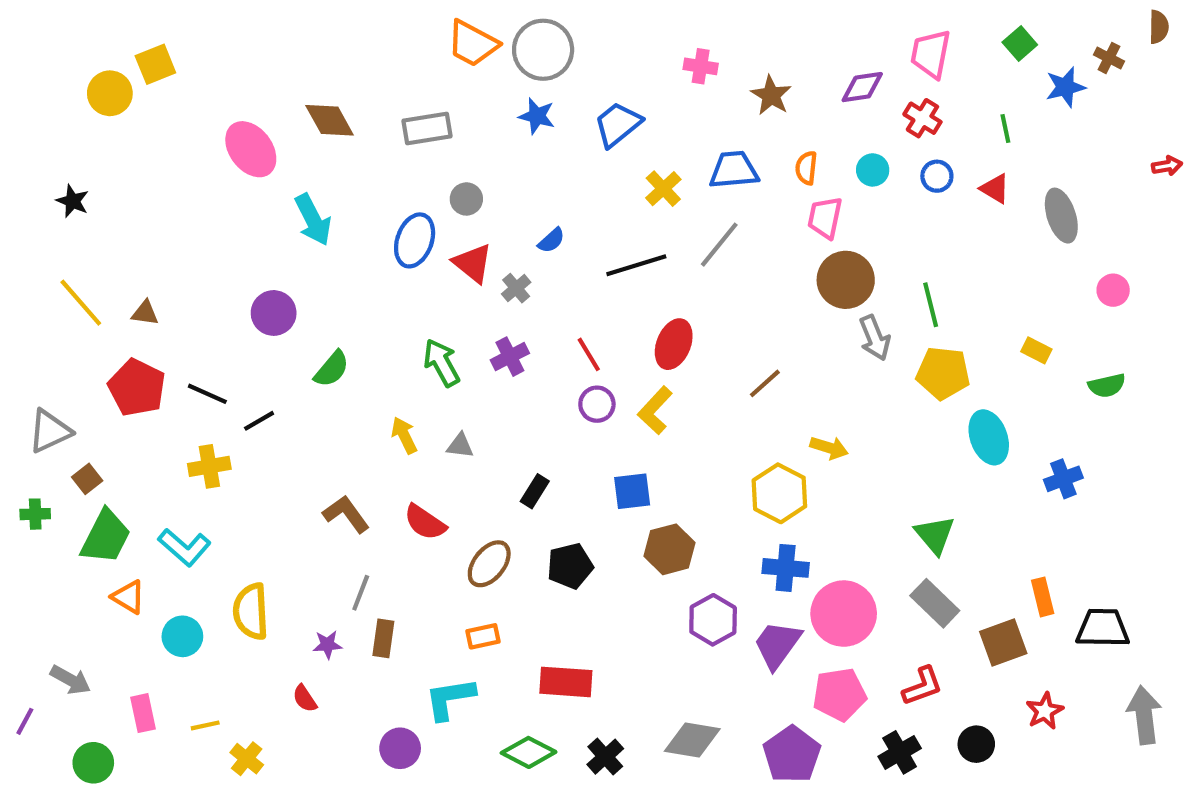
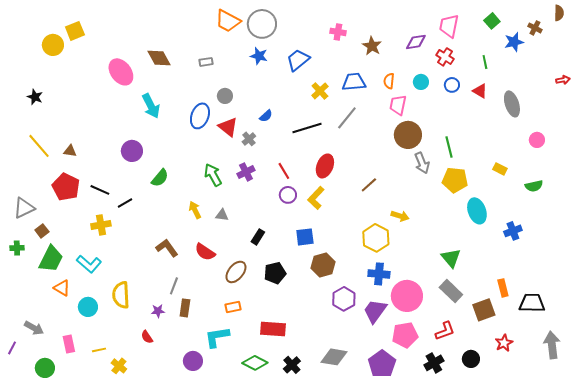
gray rectangle: (427, 129) -> (206, 62), size x0.6

